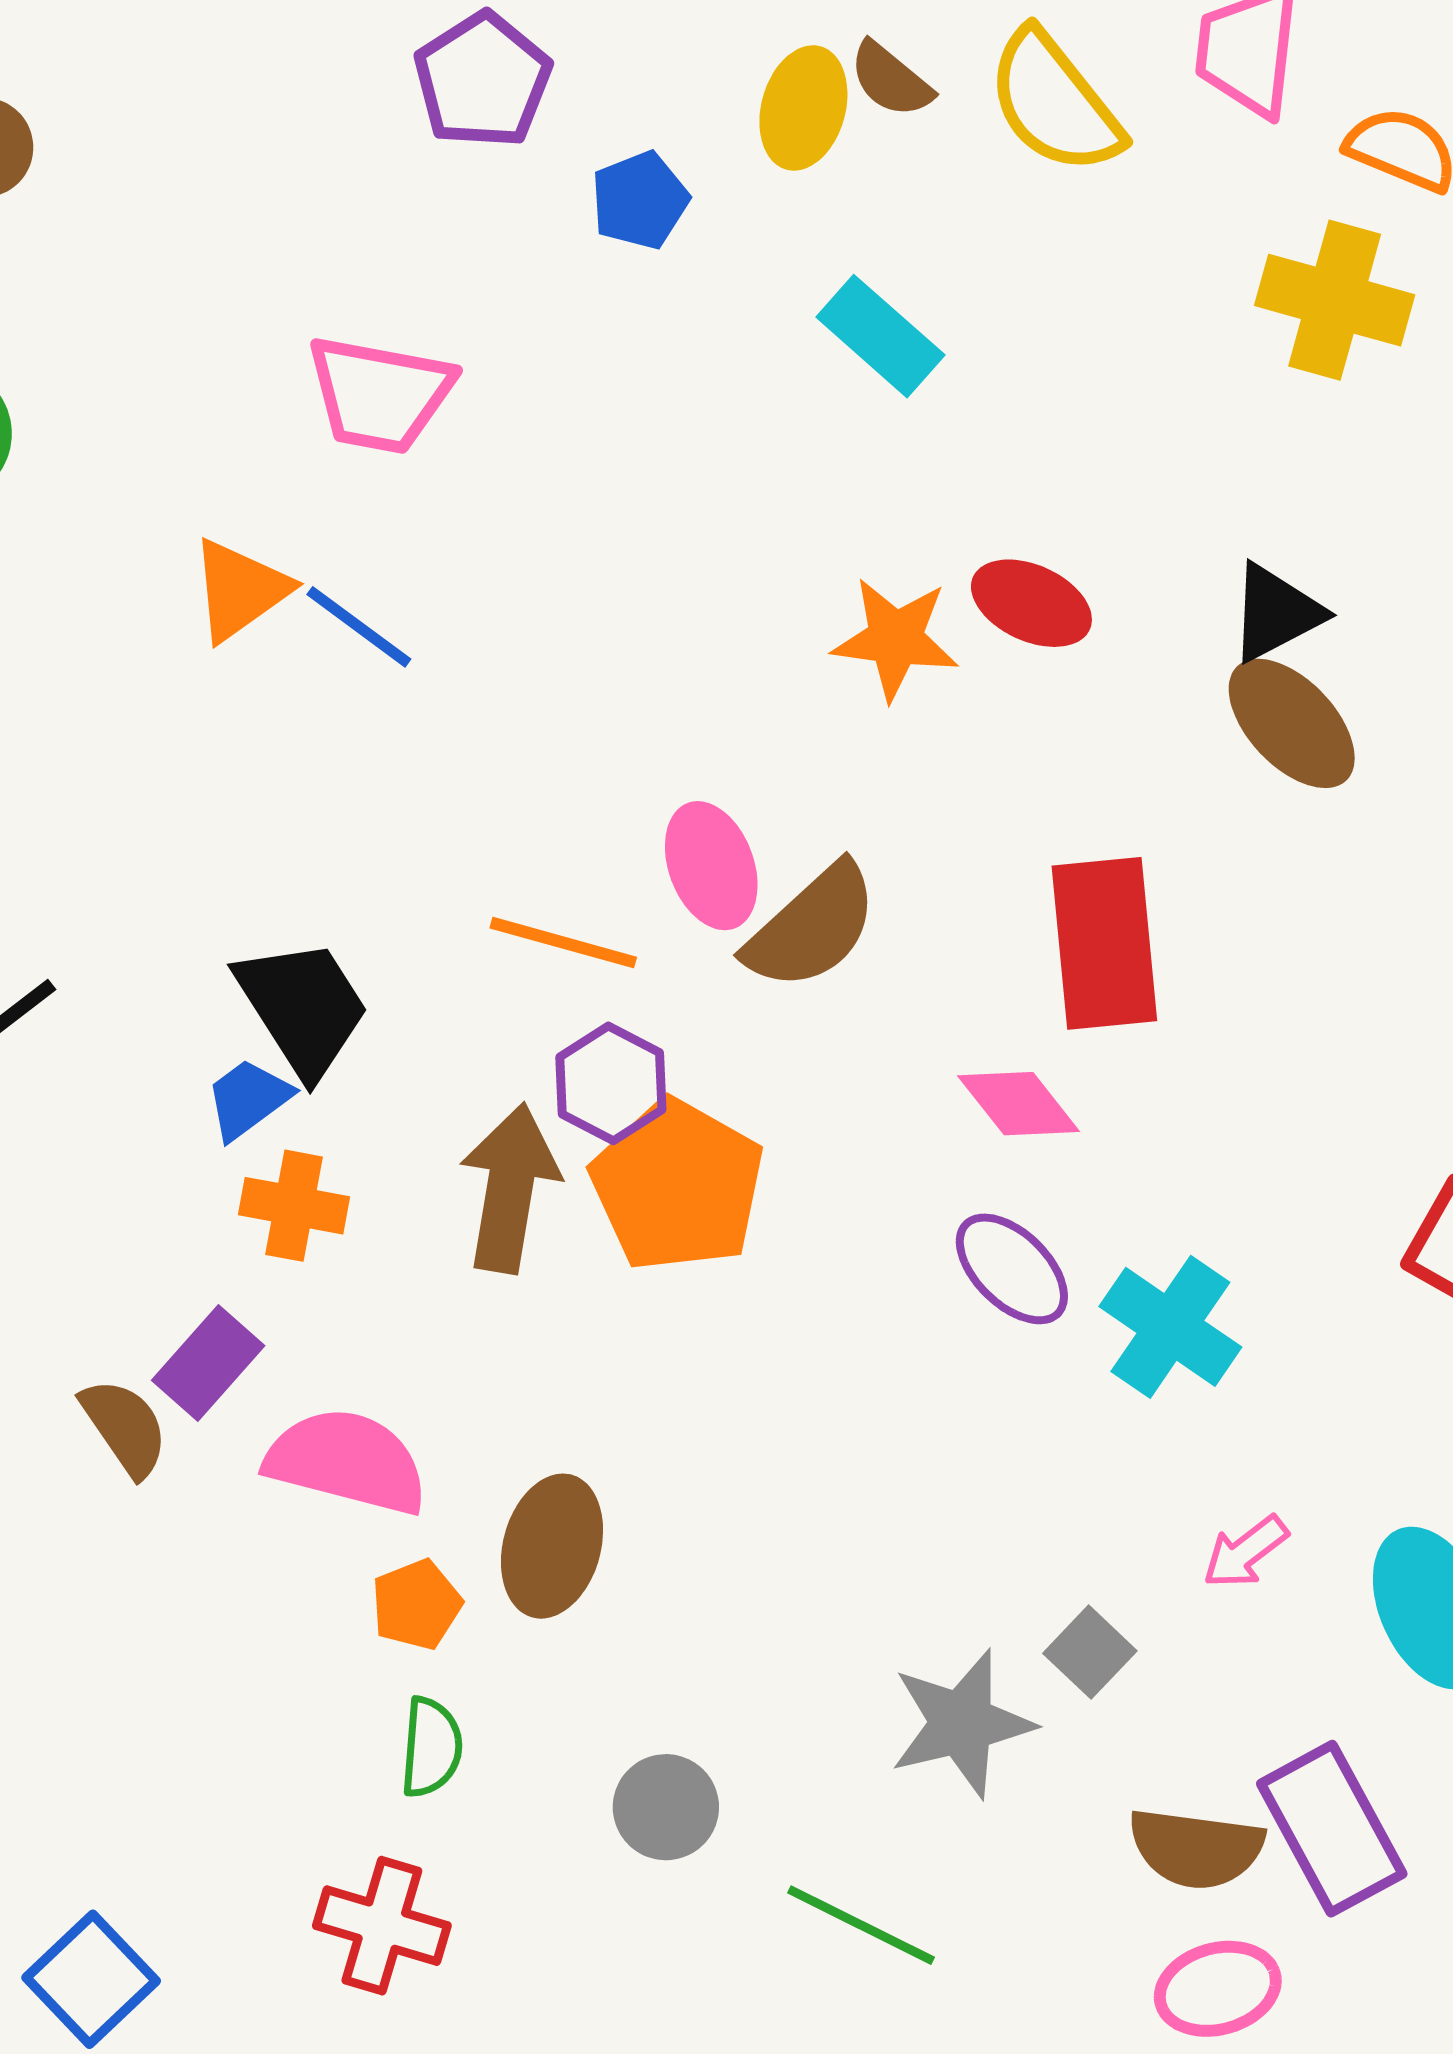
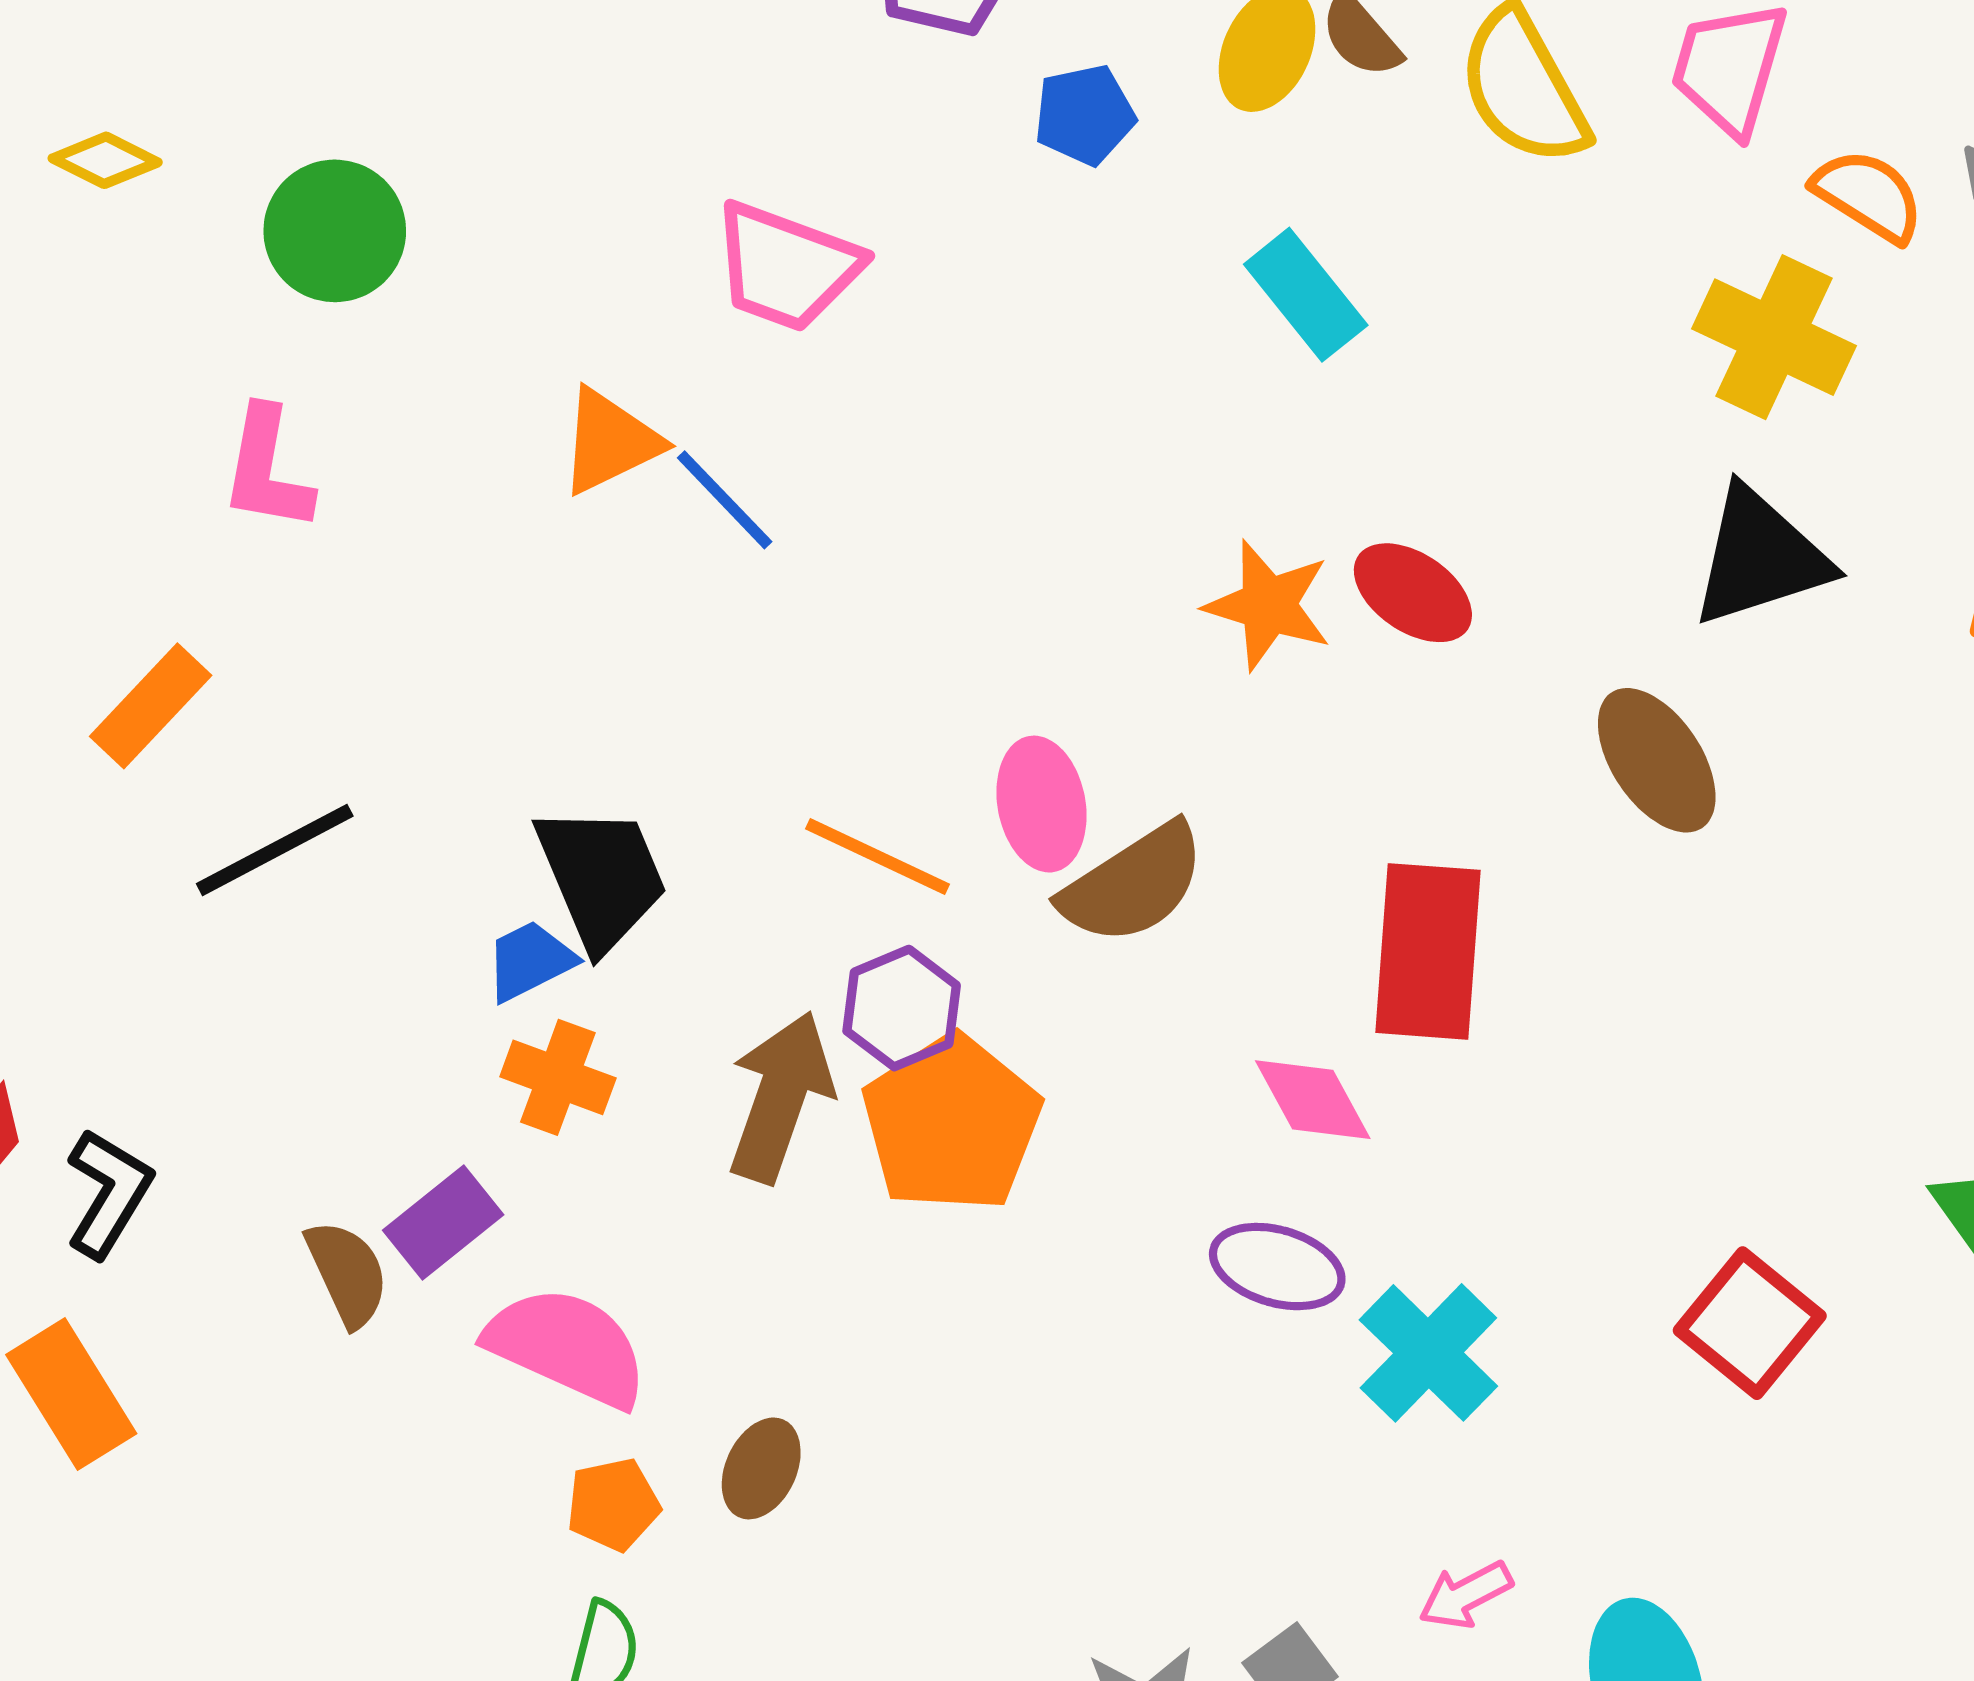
black triangle: (1276, 613) -> (1760, 557), moved, size x1.4
purple ellipse: (1012, 1269) -> (1277, 1267), turned -38
brown ellipse: (552, 1546) -> (761, 1468), size x0.7

